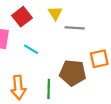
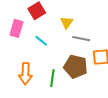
yellow triangle: (55, 13) -> (67, 22), moved
gray line: (75, 28) -> (81, 39), moved

